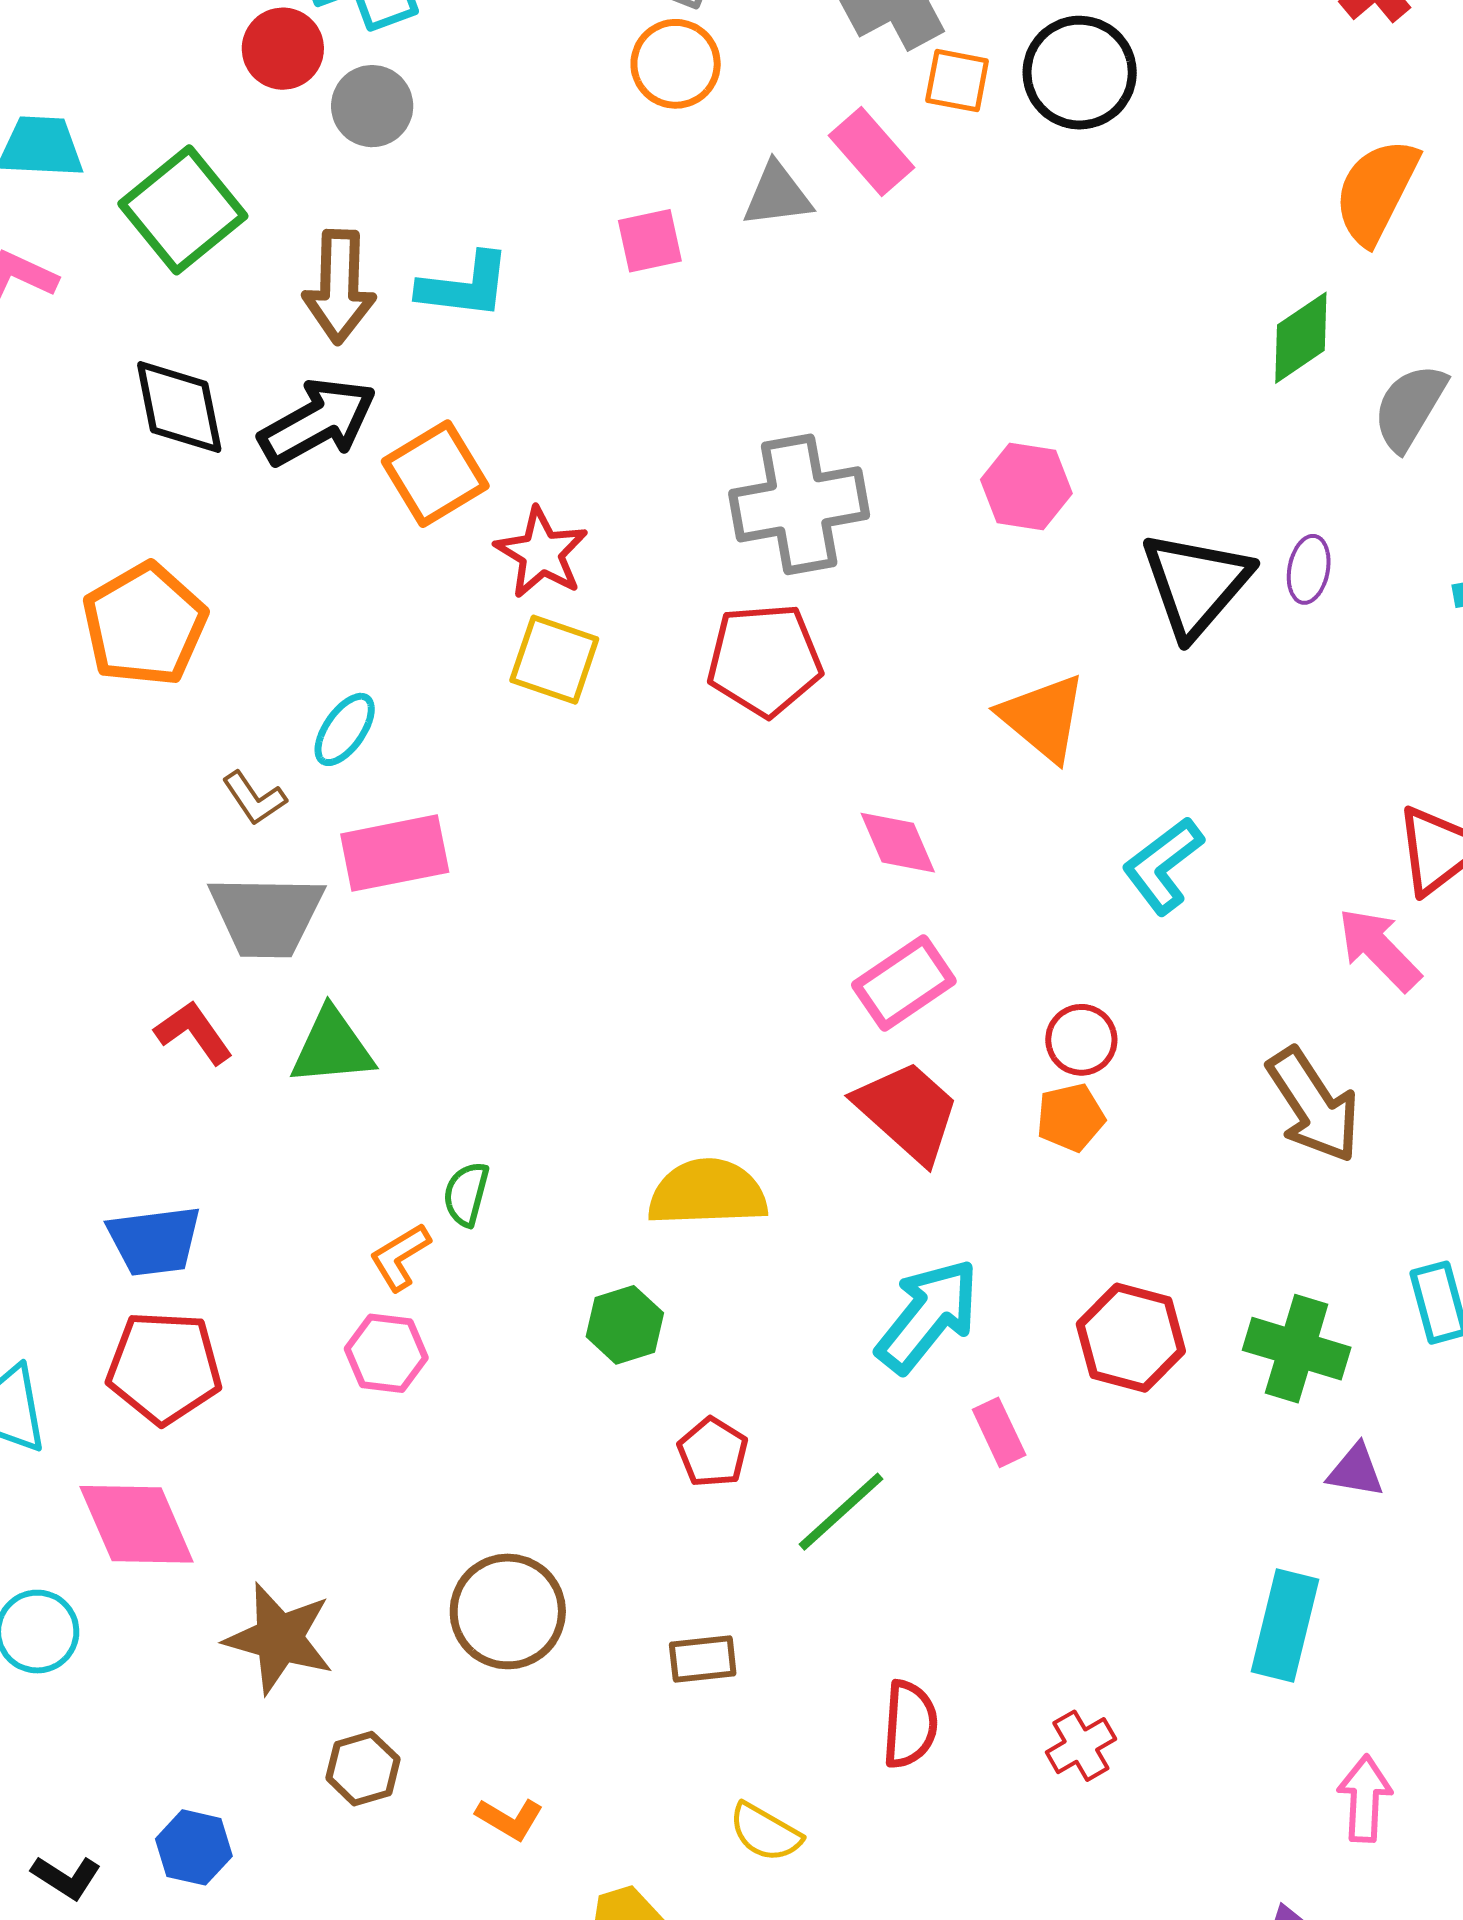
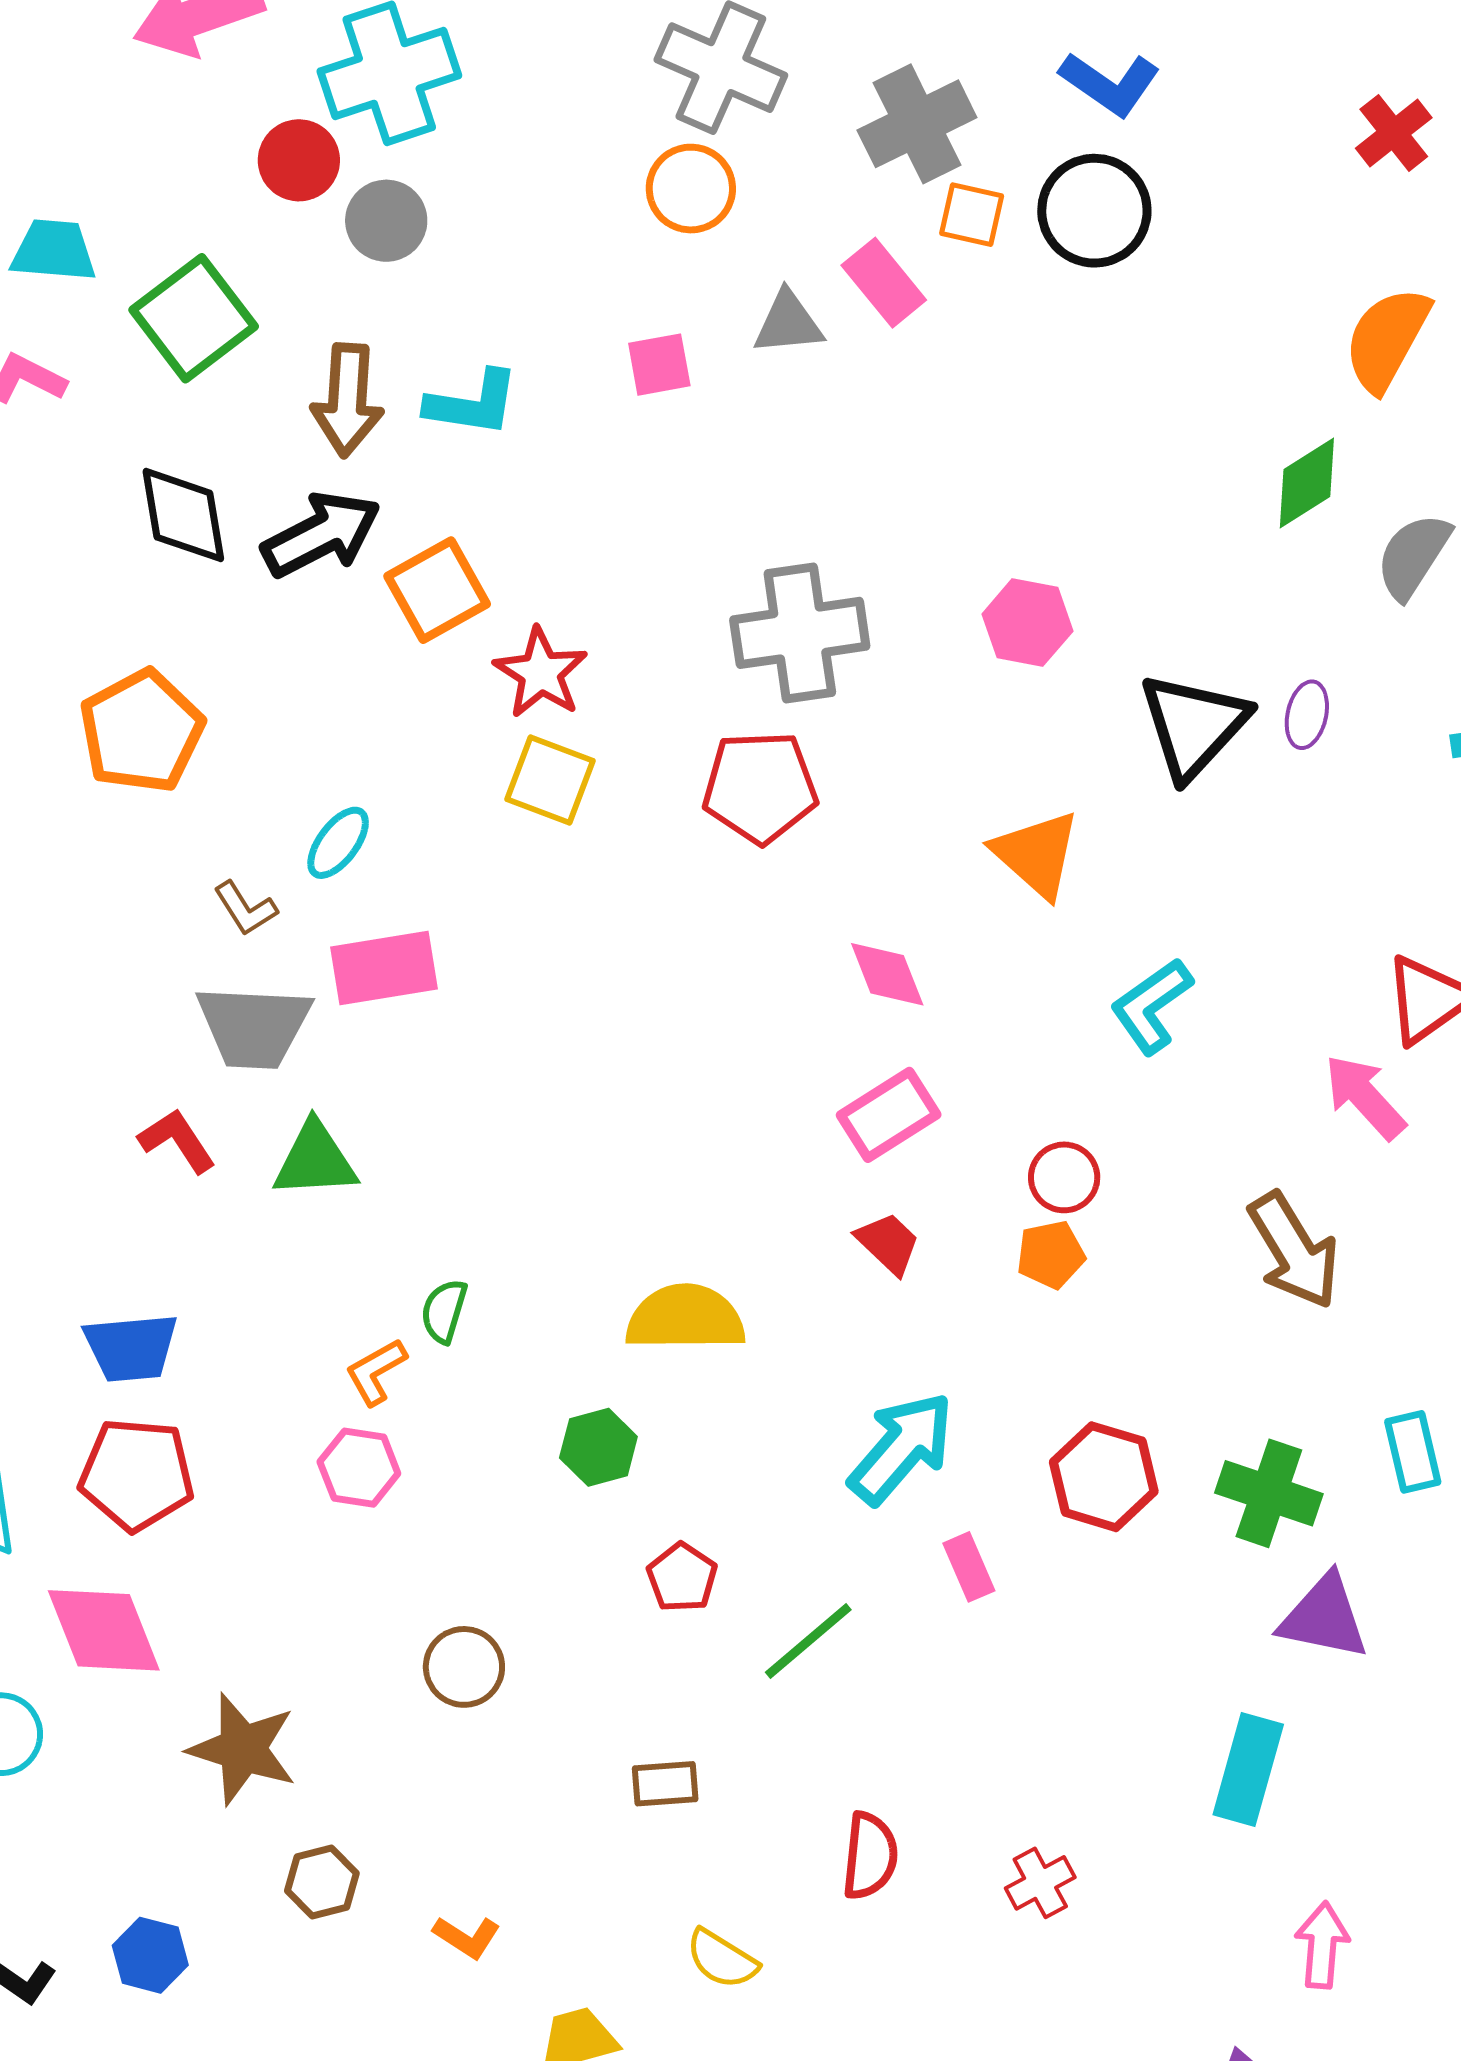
red trapezoid: (908, 1111) -> (888, 1243), size x0.6
purple triangle: (1356, 1471) -> (1324, 1617), size x1.6
brown circle: (508, 1611) -> (464, 1667), moved, size x0.7

